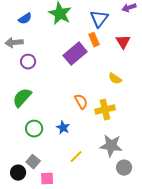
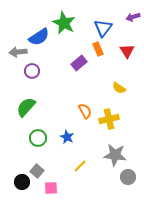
blue semicircle: (25, 19) -> (39, 37), moved, size x1.5
purple rectangle: (75, 54) -> (79, 63), size x0.7

